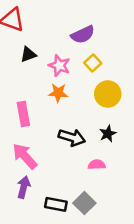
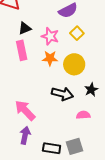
yellow circle: (108, 94) -> (74, 64), moved
pink rectangle: (23, 114) -> (22, 50), moved
gray square: (84, 203) -> (75, 146), turned 30

